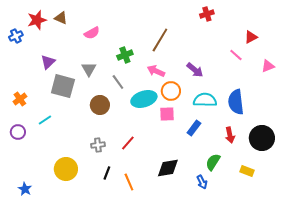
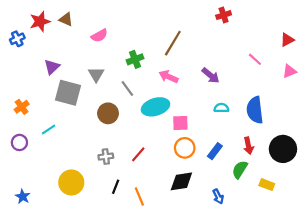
red triangle: (251, 37) -> (287, 40), moved
orange circle: (171, 91) -> (185, 148), moved
cyan semicircle: (205, 100) -> (221, 108), size x0.6
blue rectangle: (194, 128) -> (215, 151), moved
green semicircle: (213, 162) -> (240, 169), moved
blue star: (25, 189) -> (23, 196), moved

